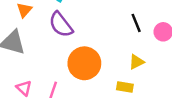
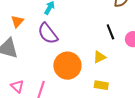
yellow triangle: (137, 62) -> (99, 57), moved

